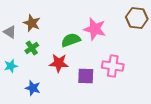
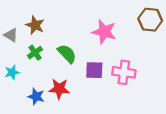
green semicircle: (71, 40) -> (67, 54), moved, turned 66
red star: (59, 63) -> (59, 89), moved
purple square: (86, 76) -> (94, 70), moved

